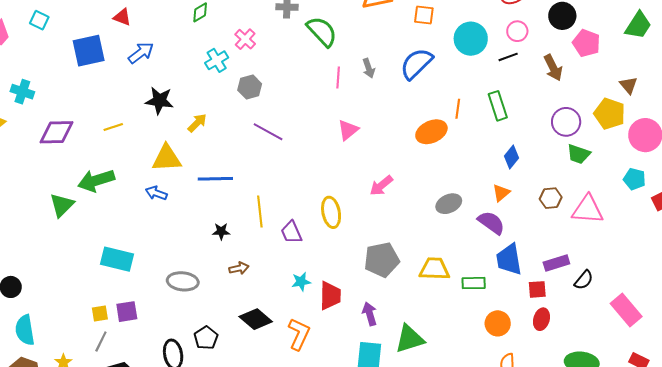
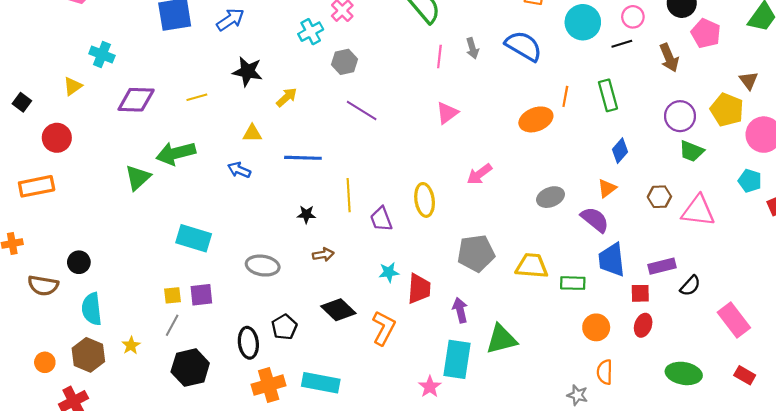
blue semicircle: (416, 64) -> (524, 46), turned 72
yellow triangle: (167, 158) -> (252, 133), size x0.6

